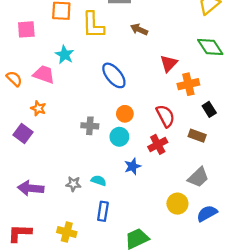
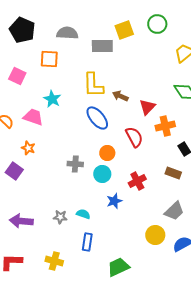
yellow L-shape: (93, 25) -> (93, 85), moved
pink square: (26, 29) -> (17, 76), turned 30
brown arrow: (139, 29) -> (120, 96), moved
red semicircle: (165, 116) -> (134, 137), moved

